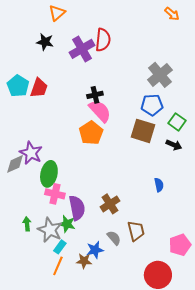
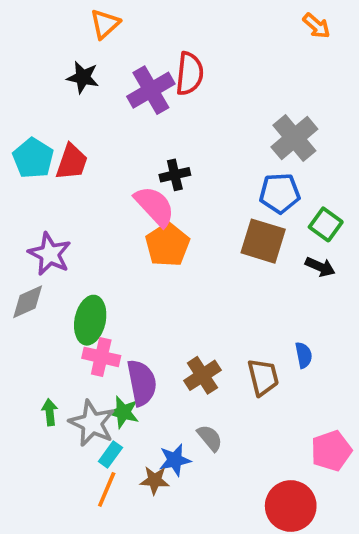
pink semicircle: (100, 111) -> (155, 206), moved
purple star: (31, 153) -> (50, 254), moved
blue semicircle: (159, 185) -> (304, 355), moved
brown trapezoid: (136, 231) -> (263, 377), moved

